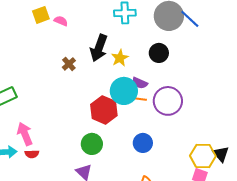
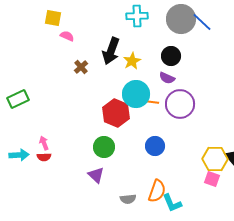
yellow square: (41, 15) -> (53, 18), turned 30
pink semicircle: (61, 21) -> (67, 36), moved
purple semicircle: (140, 83) -> (167, 78), moved
pink arrow: (25, 134) -> (44, 143), moved, size x0.6

